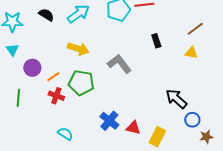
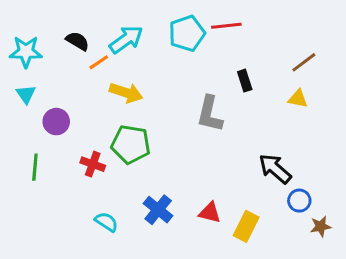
gray L-shape: (119, 64) -> (210, 114), moved, turned -130
orange line: (53, 77) -> (99, 62), moved
blue cross: (109, 121) -> (158, 210), moved

